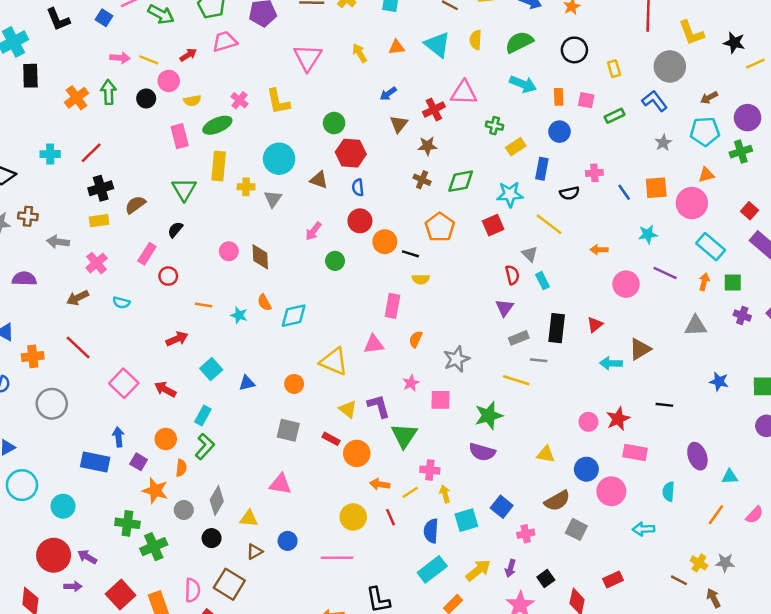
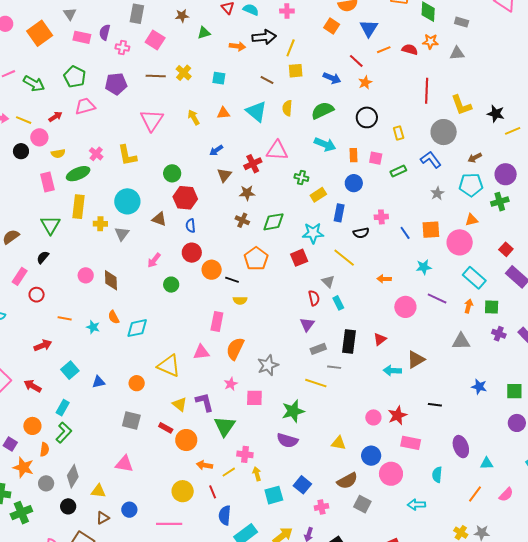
orange semicircle: (416, 339) -> (235, 349), size x1.6
blue semicircle: (431, 531) -> (225, 515), moved

